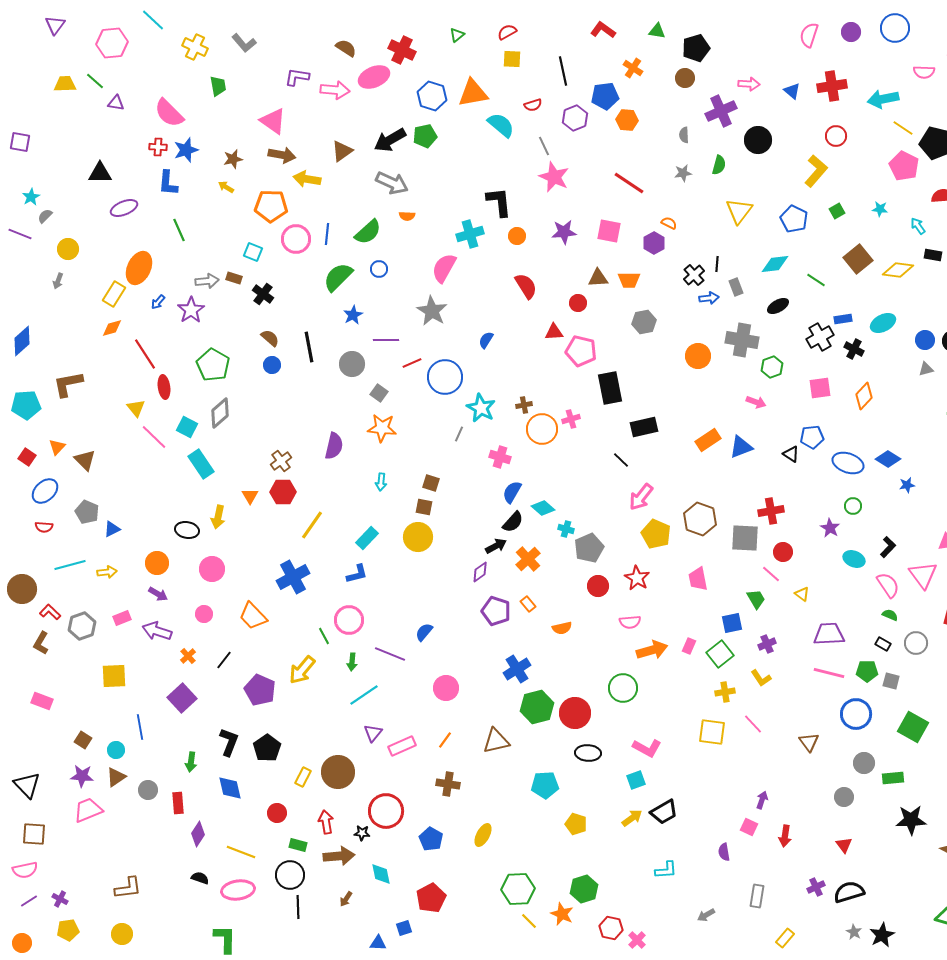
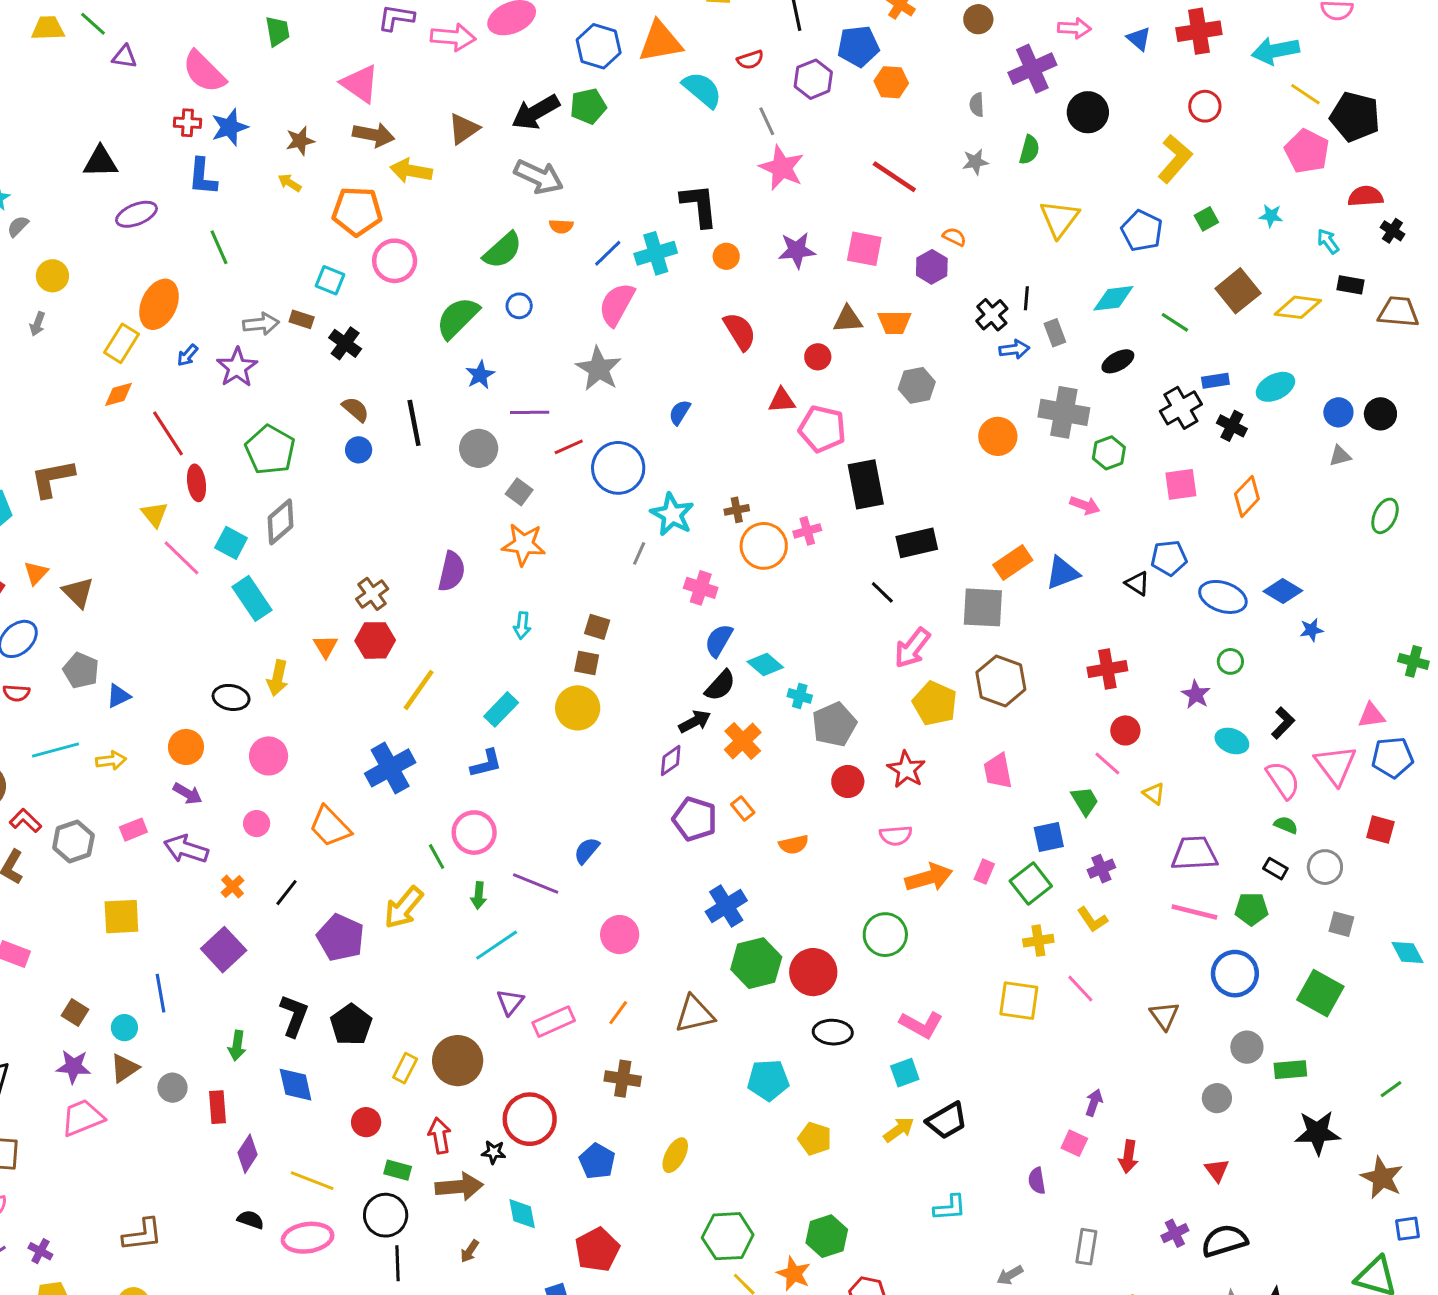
blue line: (327, 234) -> (608, 253), moved, turned 40
gray square: (745, 538) -> (983, 607), moved
gray square: (891, 681) -> (1341, 924), moved

